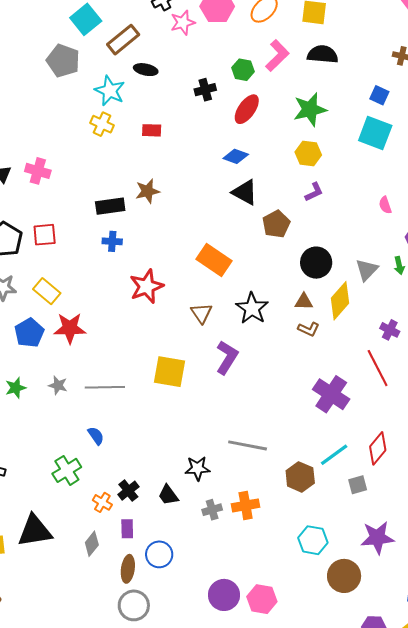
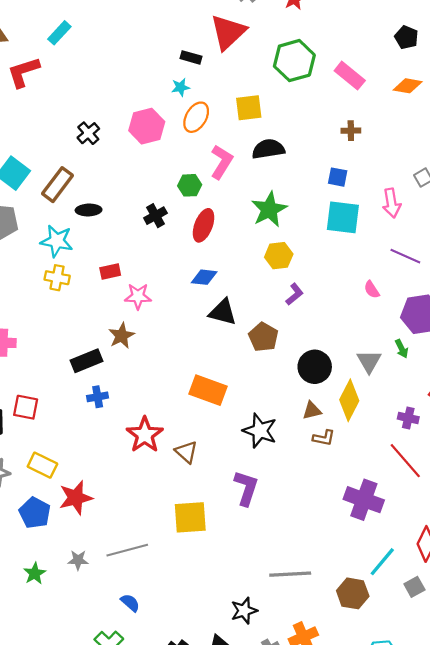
pink star: (183, 23) -> (138, 296), moved, turned 30
red square: (45, 235) -> (26, 407), turned 30
brown triangle: (202, 313) -> (186, 452), moved

